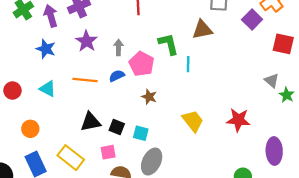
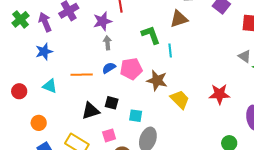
purple star: (87, 41) -> (102, 21), moved, turned 30
blue star: (46, 49) -> (44, 52), turned -30
pink pentagon: (142, 64) -> (131, 69), moved, turned -30
brown star: (149, 97) -> (157, 80), moved, size x1.5
black square: (117, 127) -> (112, 103), moved

